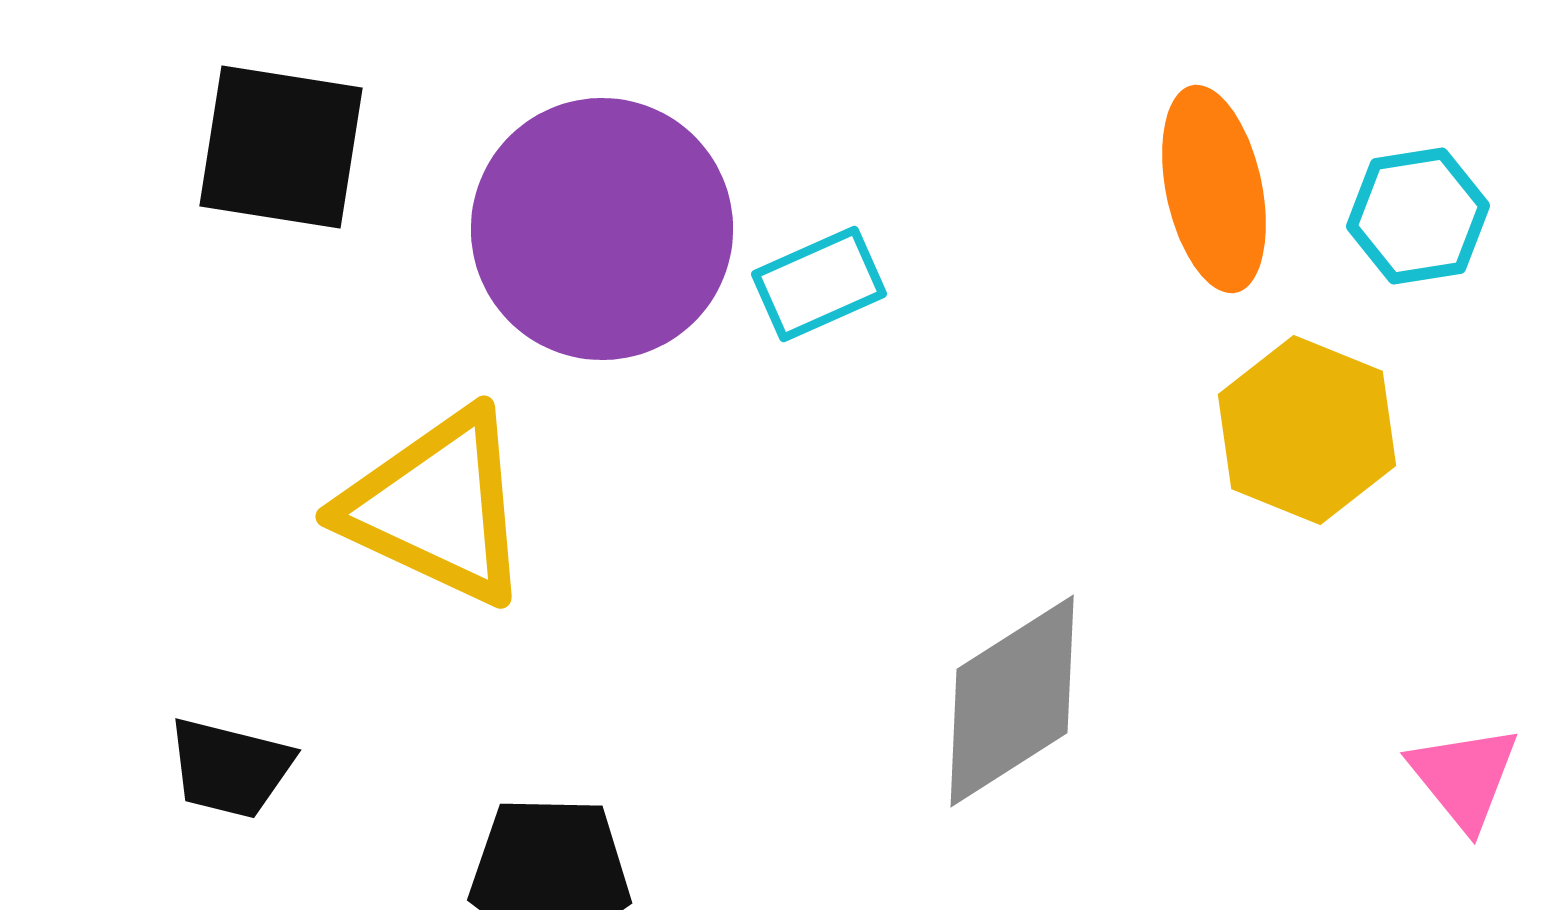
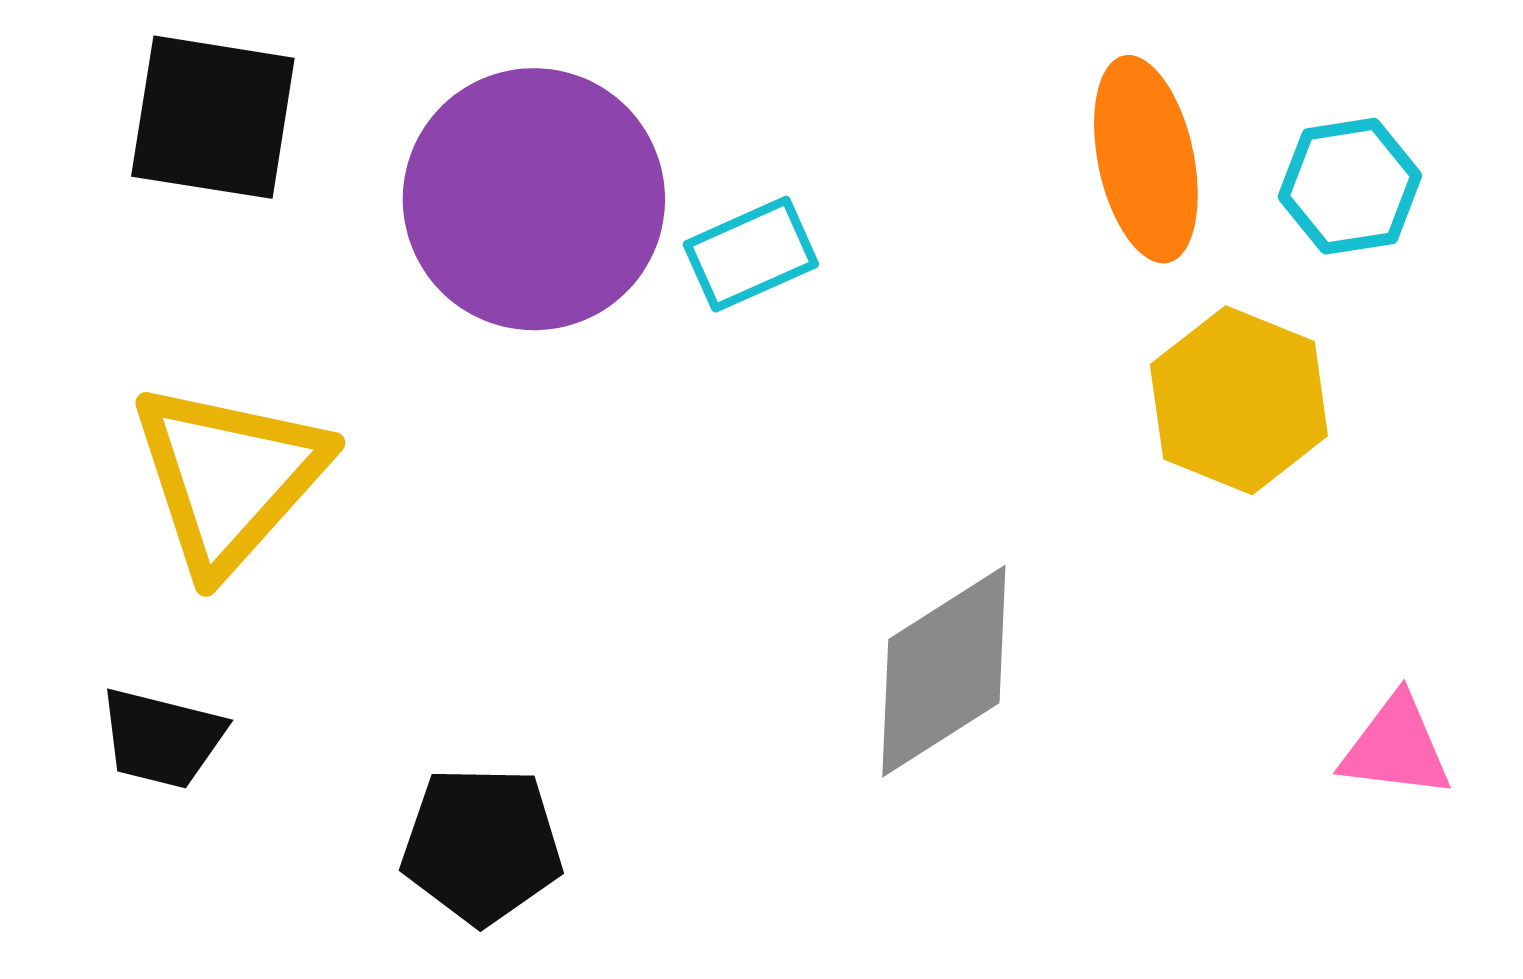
yellow triangle: (437, 507) -> (229, 477), moved, turned 47
pink triangle: (1464, 777) -> (1396, 747), turned -44

